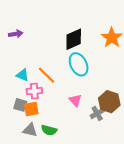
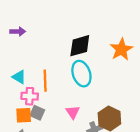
orange line: (46, 75) -> (45, 81), turned 36
gray square: (20, 105) -> (37, 113), moved

